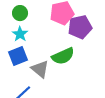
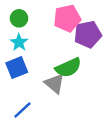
gray triangle: (40, 69) -> (55, 84), moved

